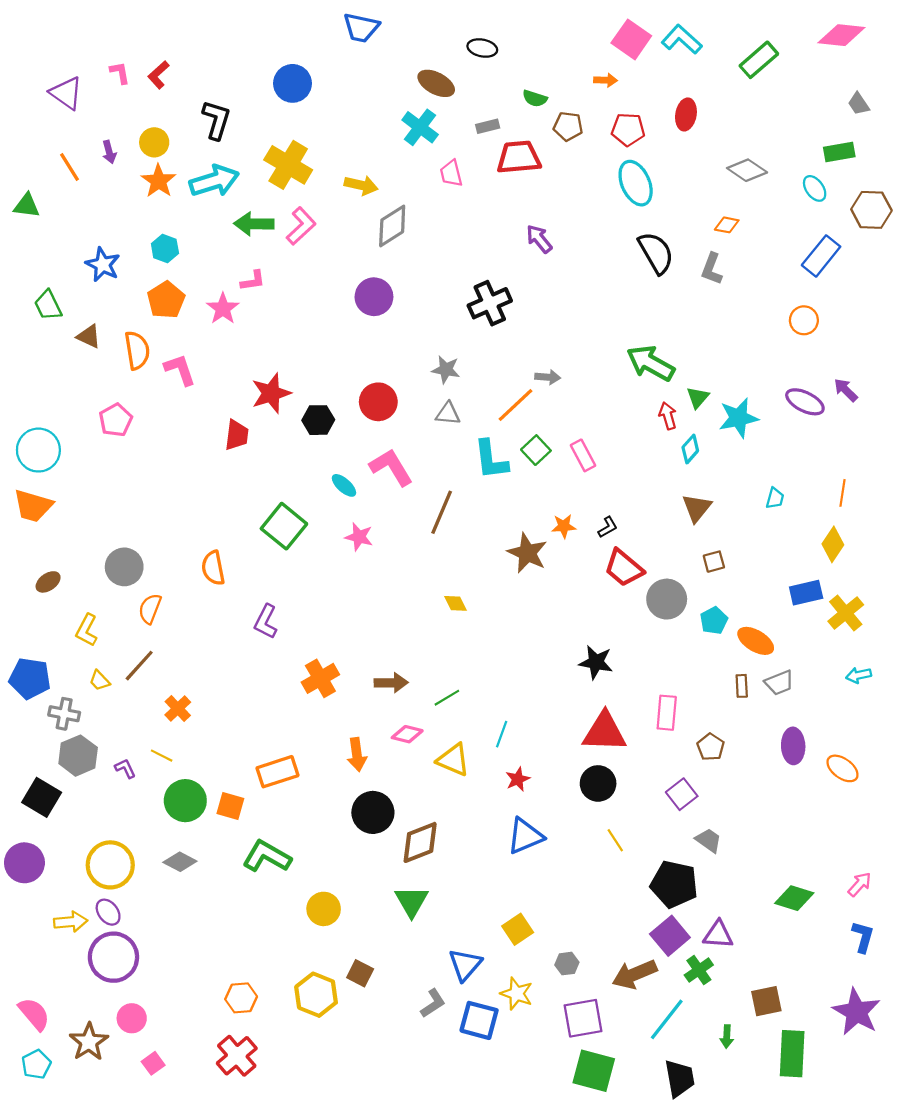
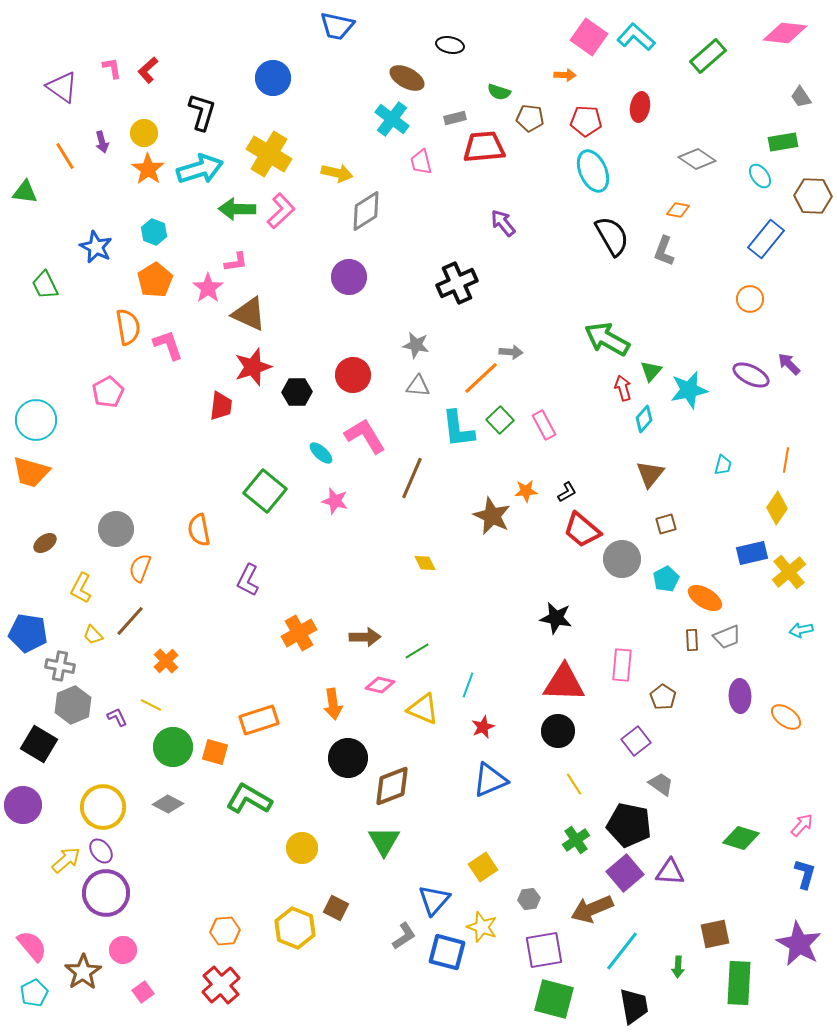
brown triangle: (89, 336) -> (249, 314), moved, size x1.5
yellow arrow: (71, 922) -> (66, 860), turned -36
green cross: (699, 970) -> (576, 840), moved

